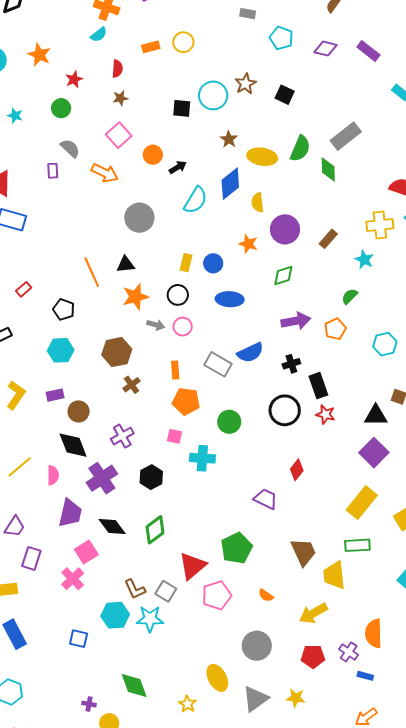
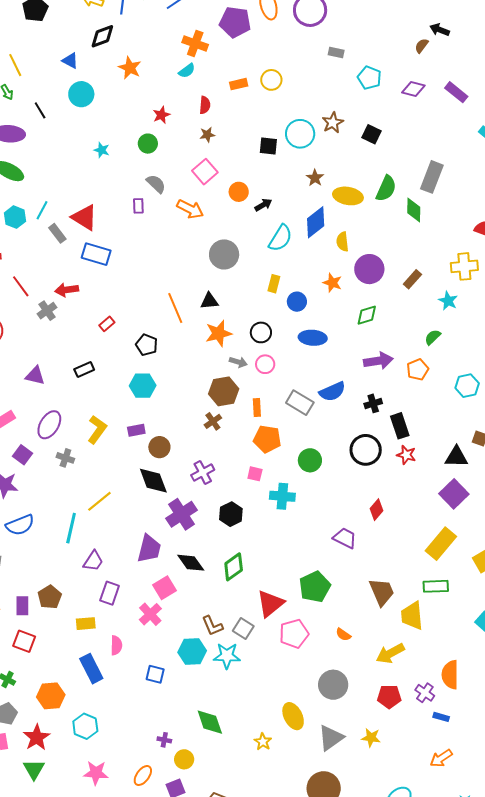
orange star: (39, 55) -> (130, 68), moved
gray rectangle: (346, 136) -> (432, 177), turned -32
yellow rectangle: (186, 263) -> (274, 284), moved
brown hexagon: (117, 352) -> (224, 391), moved
pink semicircle: (53, 475) -> (116, 645), moved

